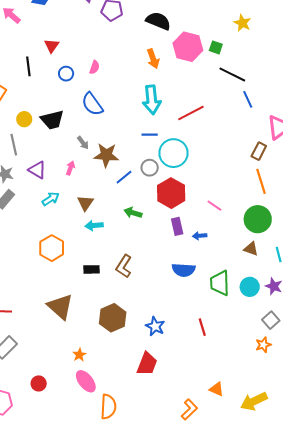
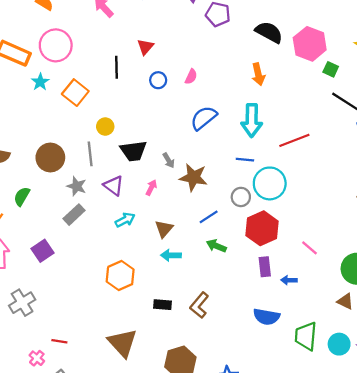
pink hexagon: (188, 47) -> (310, 44), moved
blue semicircle: (92, 104) -> (204, 118), moved, turned 80
black trapezoid: (52, 120) -> (133, 151), moved
blue line: (124, 177) -> (209, 217), moved

